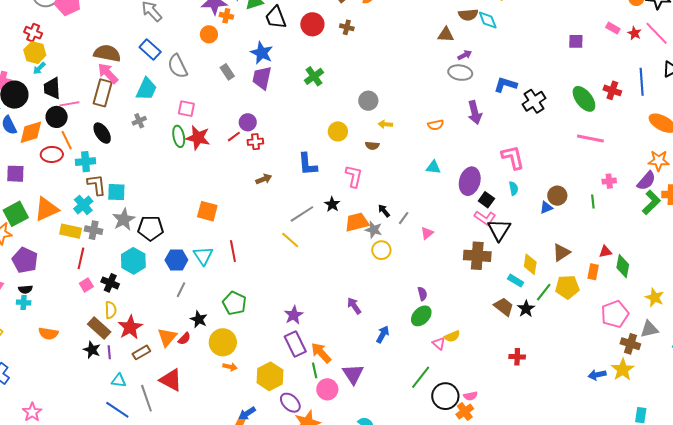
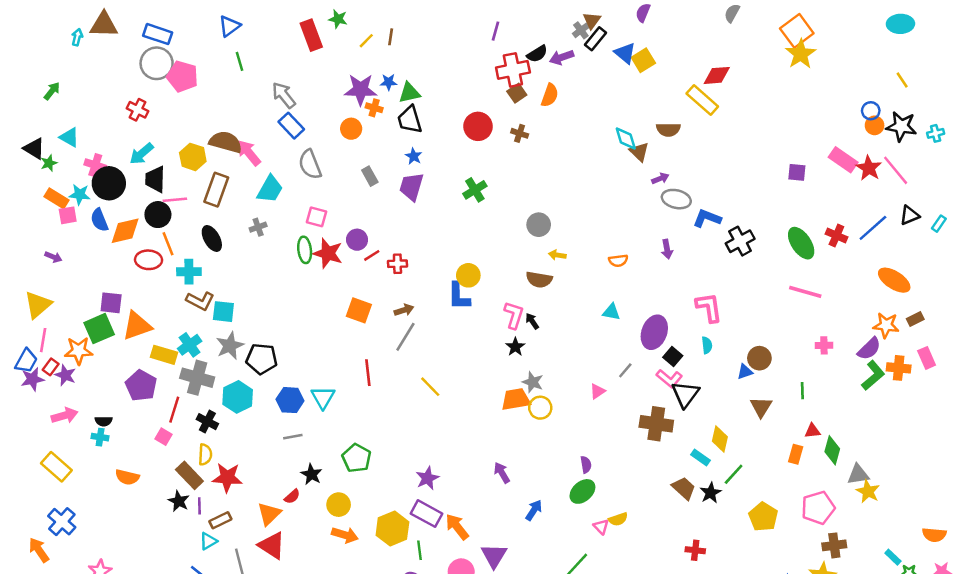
black trapezoid: (276, 17) -> (410, 120), moved
cyan diamond: (488, 20) -> (626, 139), moved
pink rectangle: (613, 28) -> (843, 160), size x1.6
red star: (634, 33) -> (869, 168), size x1.5
brown triangle: (446, 35) -> (639, 152), turned 36
blue rectangle: (150, 50) -> (291, 126), moved
yellow hexagon: (35, 53) -> (193, 157), moved
blue star: (262, 53) -> (414, 156), size x0.6
cyan arrow: (39, 68) -> (142, 154), size x1.5
pink arrow: (108, 73) -> (249, 153), moved
gray ellipse: (460, 73) -> (676, 199), moved
blue line: (642, 82) -> (873, 228), turned 48
purple arrow: (475, 112) -> (667, 249), size x0.7
purple circle: (248, 122) -> (357, 240), moved
yellow circle: (338, 131) -> (468, 275), moved
brown semicircle: (372, 146) -> (539, 280), size x1.5
purple square: (15, 174) -> (111, 303), moved
brown L-shape: (97, 185) -> (200, 301), turned 120
green line: (593, 202) -> (802, 391), moved
black star: (332, 204) -> (515, 347), moved
cyan cross: (83, 205) -> (190, 345), moved
orange square: (207, 211) -> (359, 310), moved
black arrow: (384, 211) -> (532, 321), moved
gray line: (302, 214) -> (405, 337), moved, turned -30
gray line: (404, 218) -> (625, 370), moved
orange trapezoid: (357, 222) -> (516, 399), moved
gray cross: (94, 230) -> (197, 378), moved, size x1.5
red line: (233, 251) -> (368, 373), moved
brown triangle: (561, 252) -> (761, 407), moved, turned -30
red line: (81, 258) -> (174, 410), moved
purple pentagon: (25, 260) -> (141, 386), moved
pink square: (86, 285) -> (164, 437), moved, turned -32
yellow pentagon: (567, 287) -> (763, 517), moved, turned 30
gray line: (181, 290) -> (293, 437), turned 49
red star: (130, 327) -> (227, 477), turned 30
gray triangle: (649, 329) -> (858, 474), moved
orange triangle: (167, 337) -> (269, 514), moved
yellow circle: (223, 342) -> (339, 505), size x0.7
purple rectangle: (295, 344) -> (426, 514), turned -40
brown cross: (630, 344) -> (834, 545), turned -30
brown rectangle: (141, 352) -> (220, 520), moved
orange arrow: (230, 367) -> (345, 535), size x1.5
green line: (315, 370) -> (419, 550), moved
yellow hexagon: (270, 376) -> (392, 529), moved
cyan triangle: (119, 381) -> (208, 541), turned -42

